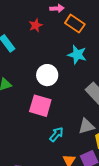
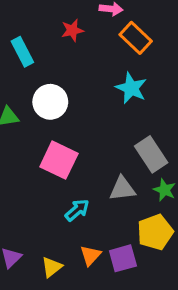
white circle: (47, 75) -> (50, 102), moved
gray triangle: (86, 126) -> (122, 189), moved

